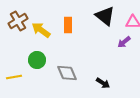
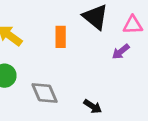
orange rectangle: (68, 25) -> (61, 37), moved

